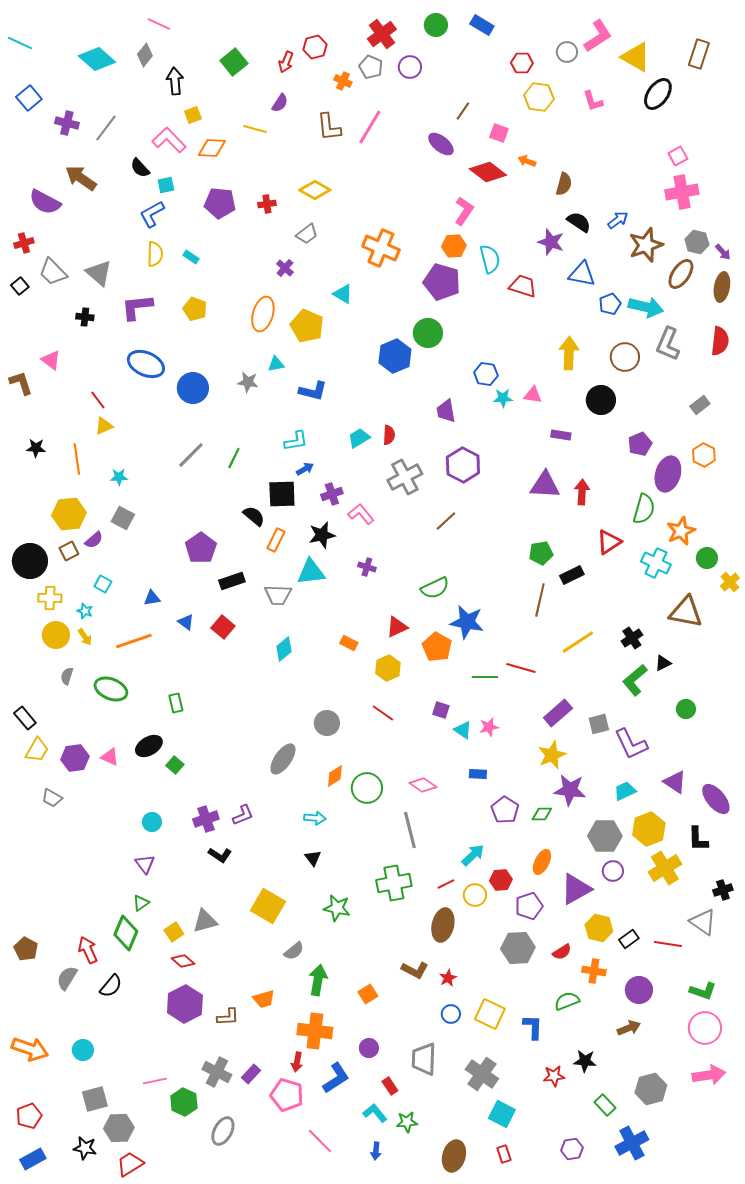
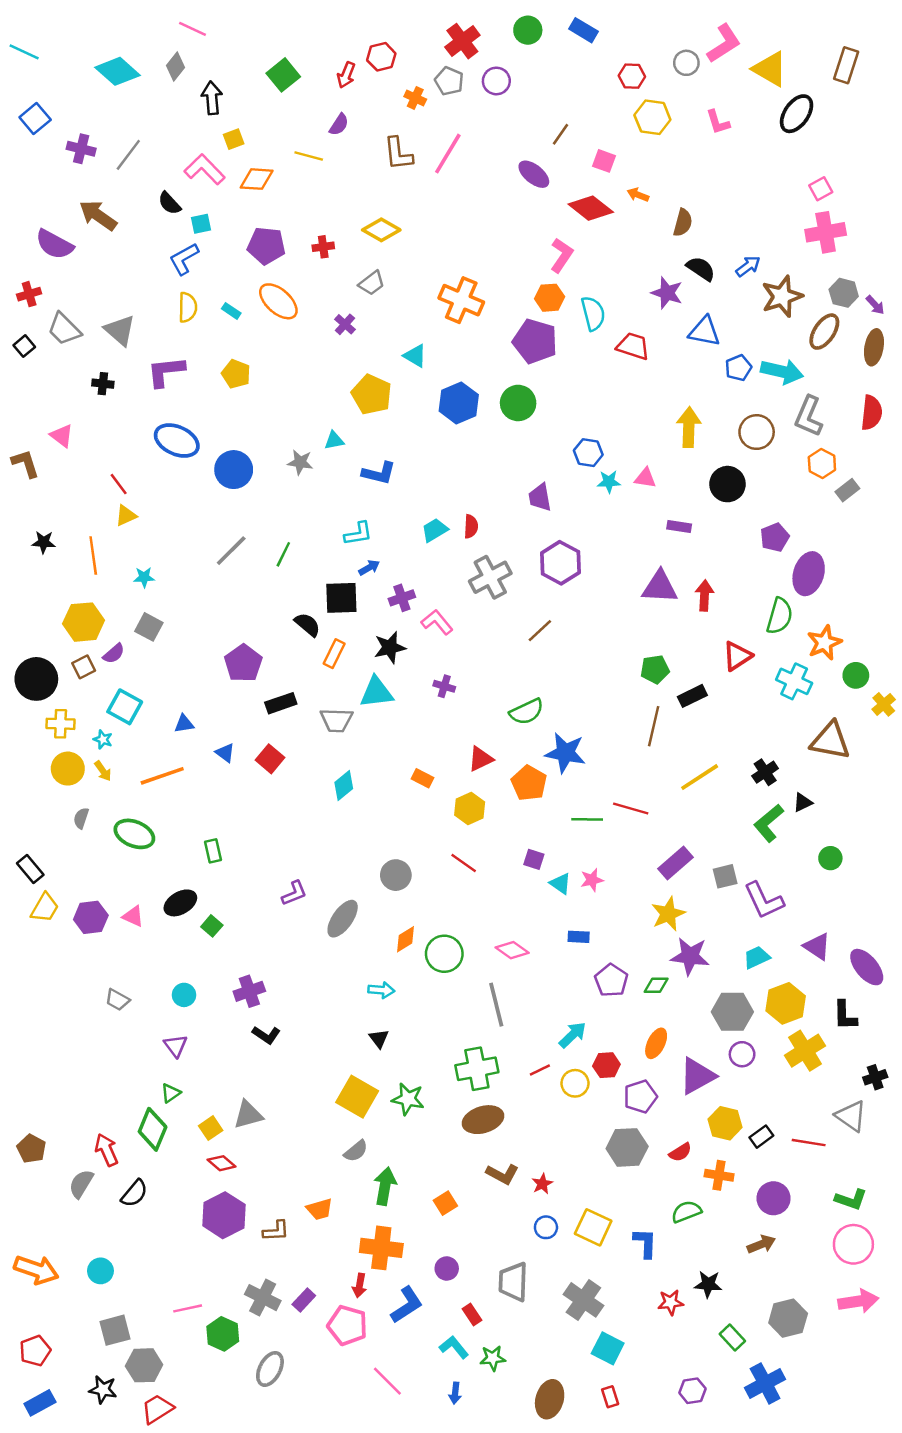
orange ellipse: (263, 314) -> (278, 301), moved, turned -64
blue hexagon: (395, 356) -> (459, 403), moved
orange hexagon: (704, 455) -> (822, 464), moved
cyan square: (103, 584) -> (125, 707), size x1.6
gray trapezoid: (52, 798) -> (117, 1000), moved
purple L-shape: (243, 815) -> (294, 893), moved
yellow square: (268, 906) -> (357, 1097), moved
brown ellipse: (443, 925) -> (483, 1120), moved, turned 60

